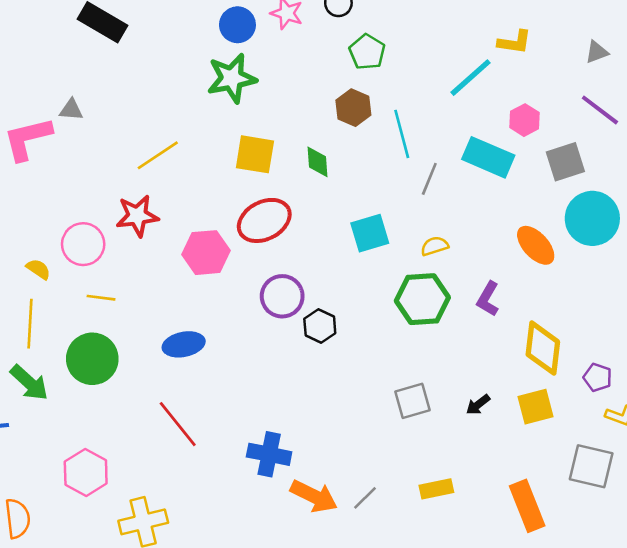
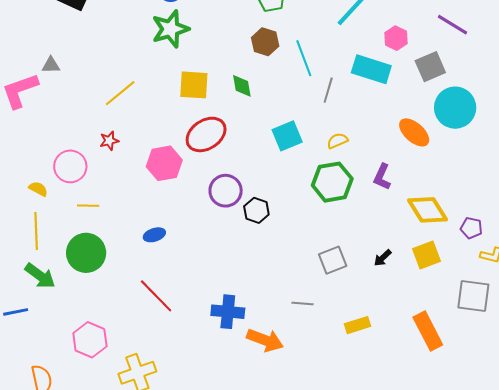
red star: (137, 216) -> (109, 141), size x0.6
blue ellipse: (184, 344) -> (154, 235), size x0.7
yellow diamond: (543, 348) -> (428, 210), turned -33
gray line: (365, 498) -> (303, 303), moved, turned 55

